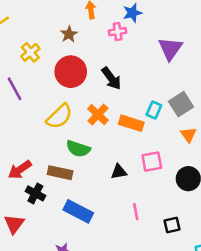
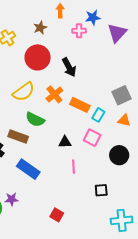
purple triangle: (170, 49) -> (117, 33), moved
cyan rectangle: (154, 110) -> (98, 115), moved
orange triangle: (188, 135) -> (124, 120), turned -48
pink square: (152, 162) -> (92, 138), turned 30
pink line: (136, 212) -> (73, 167), moved

